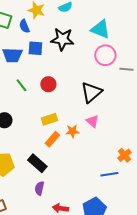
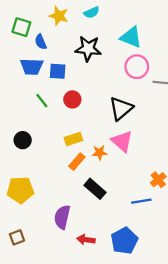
blue semicircle: (24, 26) -> (41, 42), moved
blue square: (35, 48) -> (58, 71), moved
pink triangle: (92, 121) -> (122, 141), size x1.5
black rectangle: (37, 163) -> (95, 189), moved
purple semicircle: (39, 188) -> (62, 217), size x1.5

